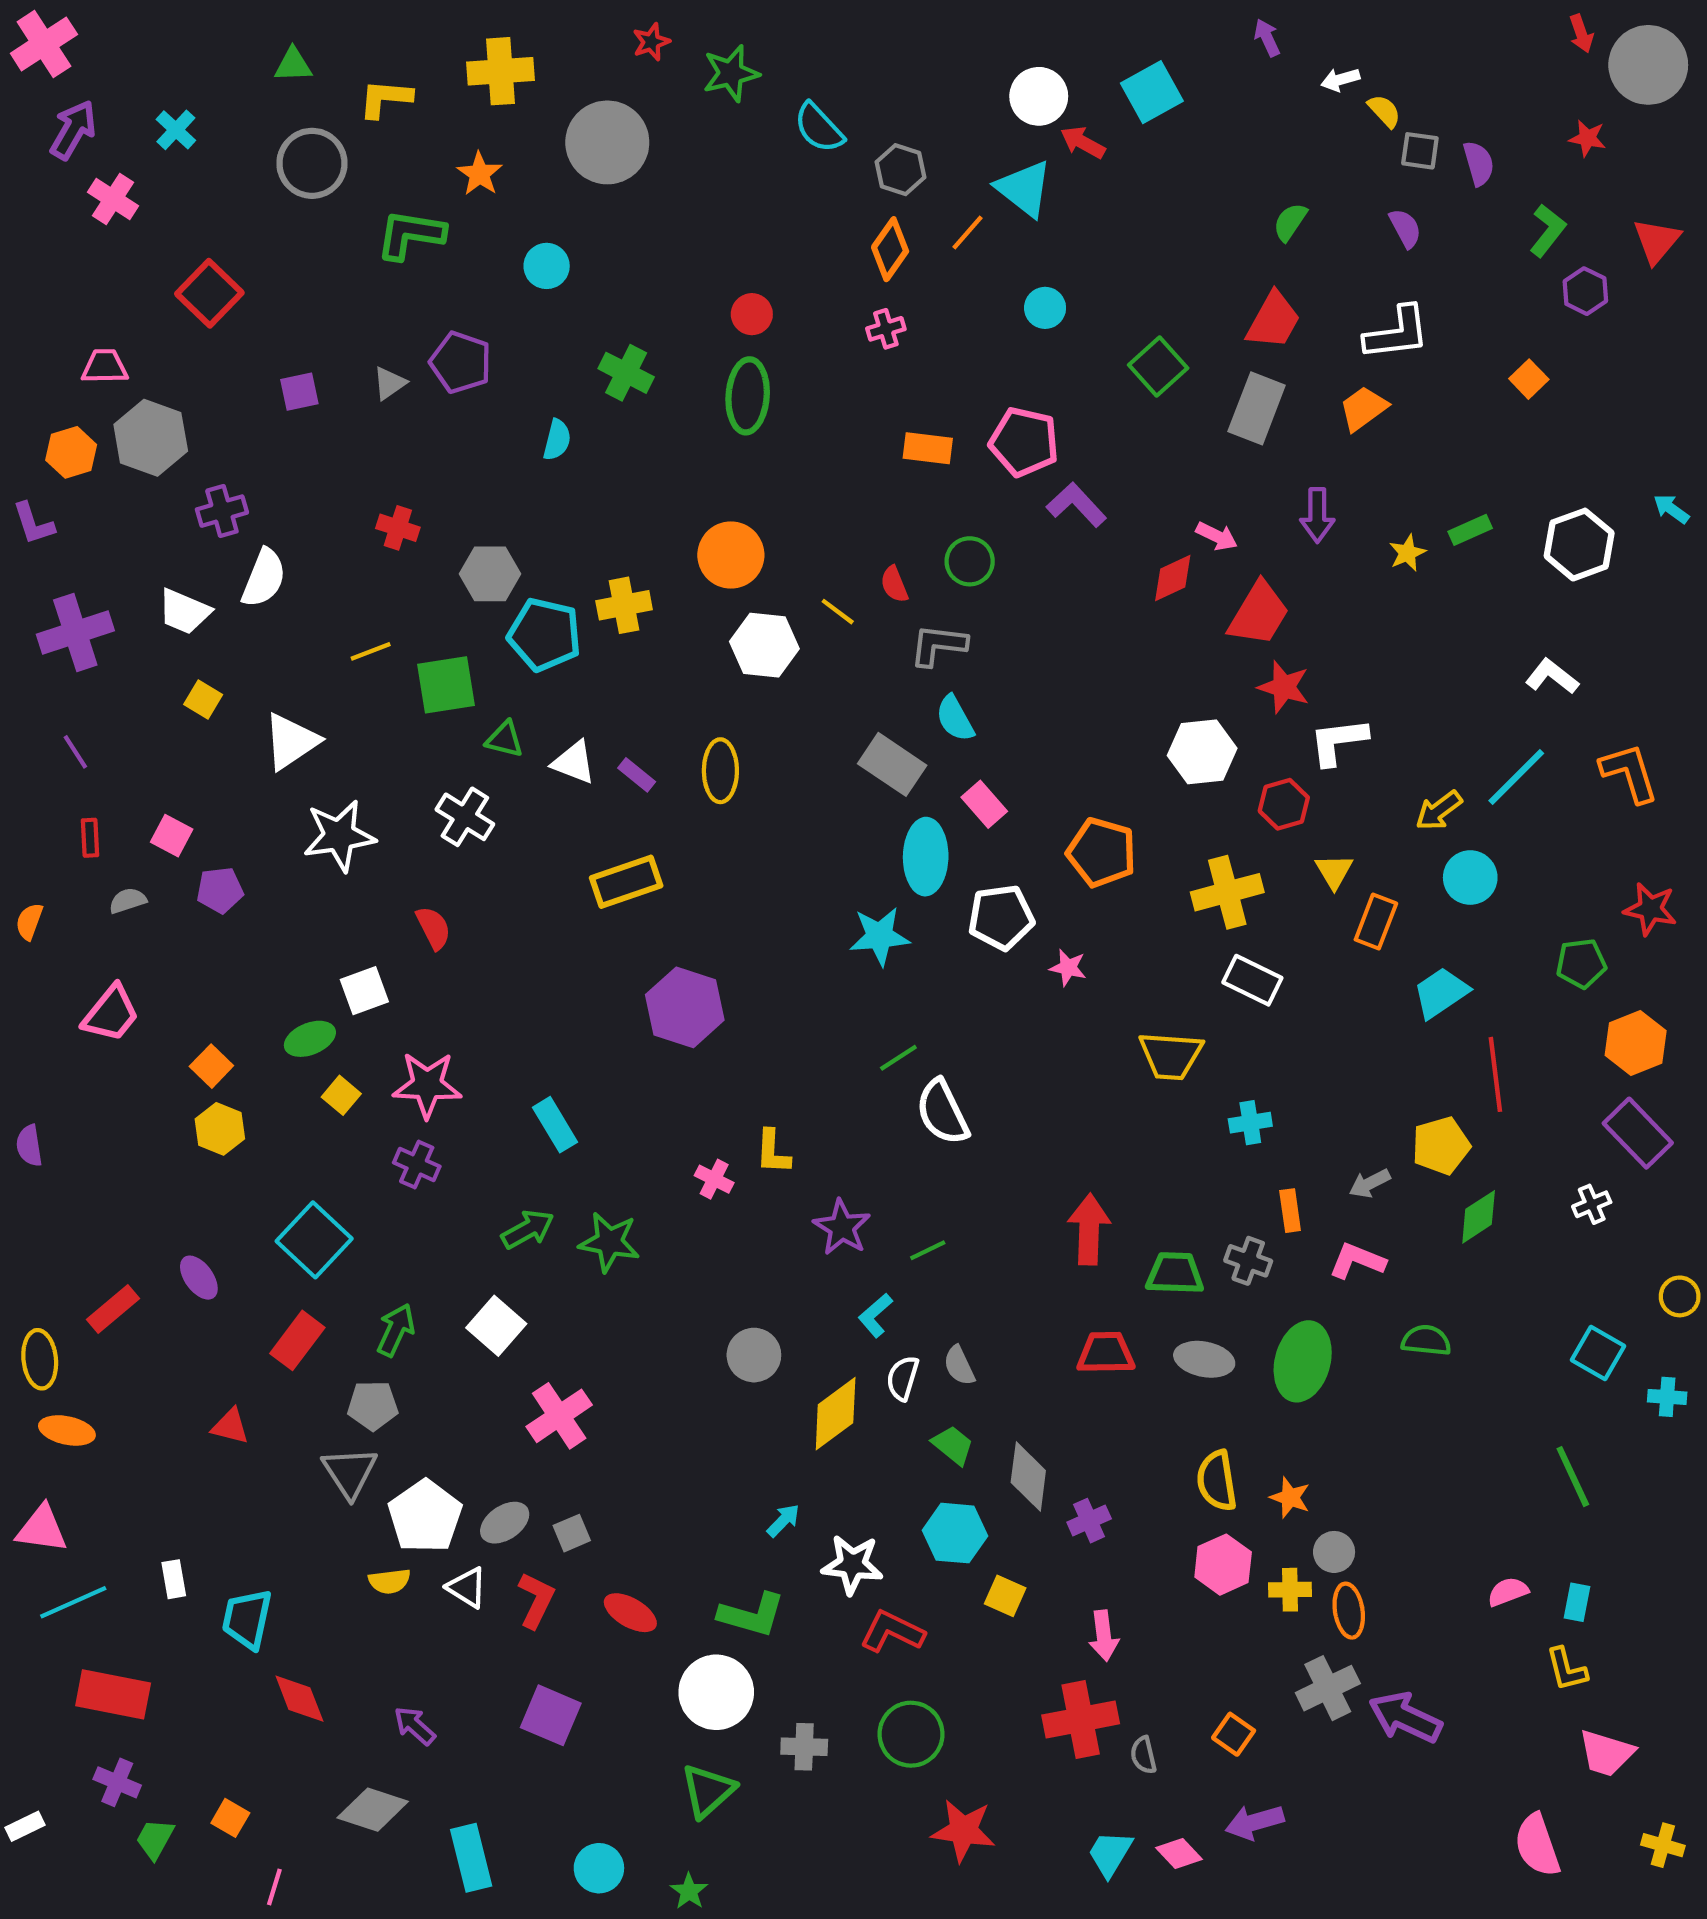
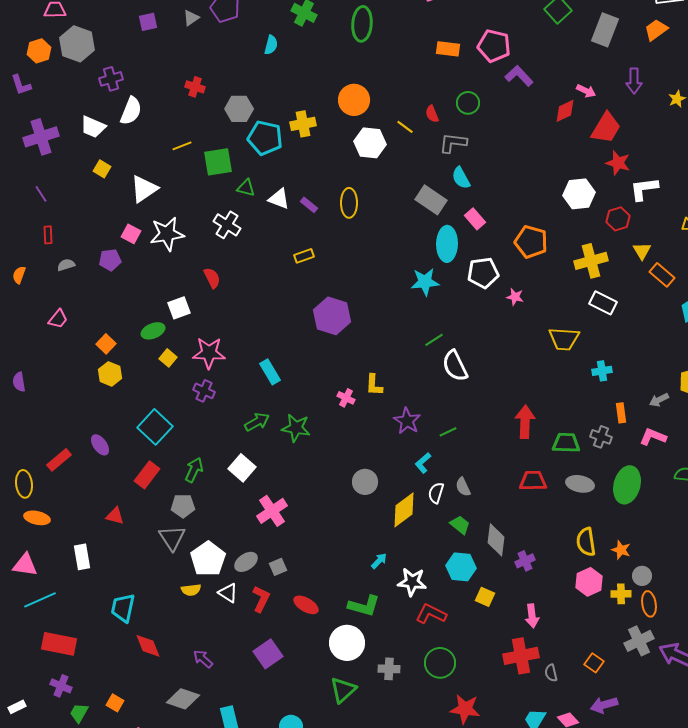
pink square: (172, 836) -> (131, 234), moved
yellow rectangle: (626, 882) -> (304, 256), size x0.6
orange rectangle: (1376, 922) -> (662, 275), turned -70
pink trapezoid: (111, 1014) -> (58, 319), size x0.7
white rectangle: (174, 1579) -> (82, 557), moved, size x1.4
purple square: (551, 1715) -> (268, 654), turned 32

